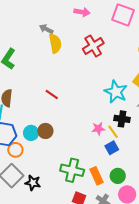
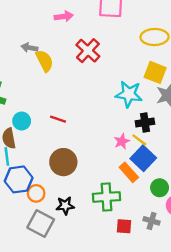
brown circle: (45, 131) -> (63, 162), size x1.5
cyan circle: (31, 133) -> (22, 121), moved
blue square: (112, 148) -> (143, 158), size x1.5
orange rectangle: (97, 176) -> (129, 172), moved
black star: (33, 183) -> (65, 206), moved

